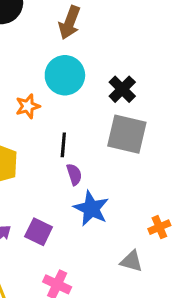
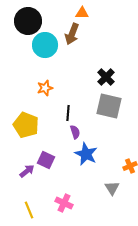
cyan circle: (65, 75) -> (45, 45), moved
purple square: (39, 232) -> (46, 160), moved
gray triangle: (132, 261) -> (112, 188), turned 42

